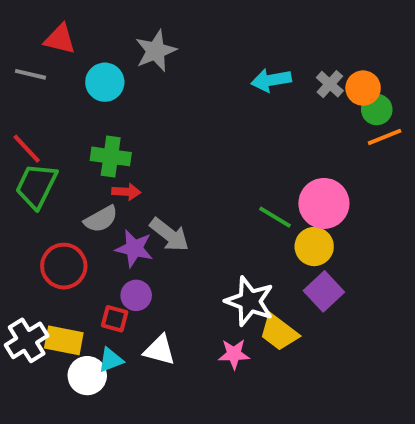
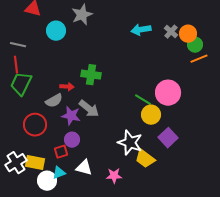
gray line: (31, 74) -> (18, 45), moved
red line: (27, 149) -> (16, 65), turned 36
green cross: (111, 156) -> (91, 75), moved
yellow circle: (314, 246) -> (151, 115), moved
red square: (115, 319) -> (61, 152), turned -32
pink star: (234, 354) -> (114, 176), moved

